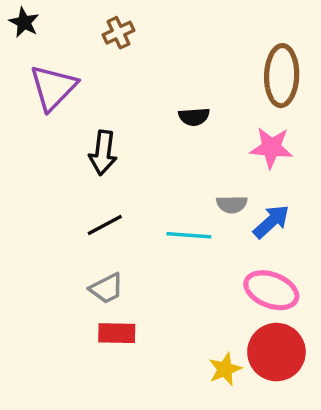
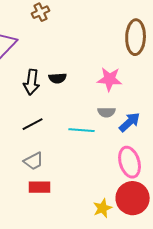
black semicircle: (194, 117) -> (58, 78), moved
pink star: (271, 148) -> (110, 79), moved
pink ellipse: (271, 290) -> (130, 162), turned 52

